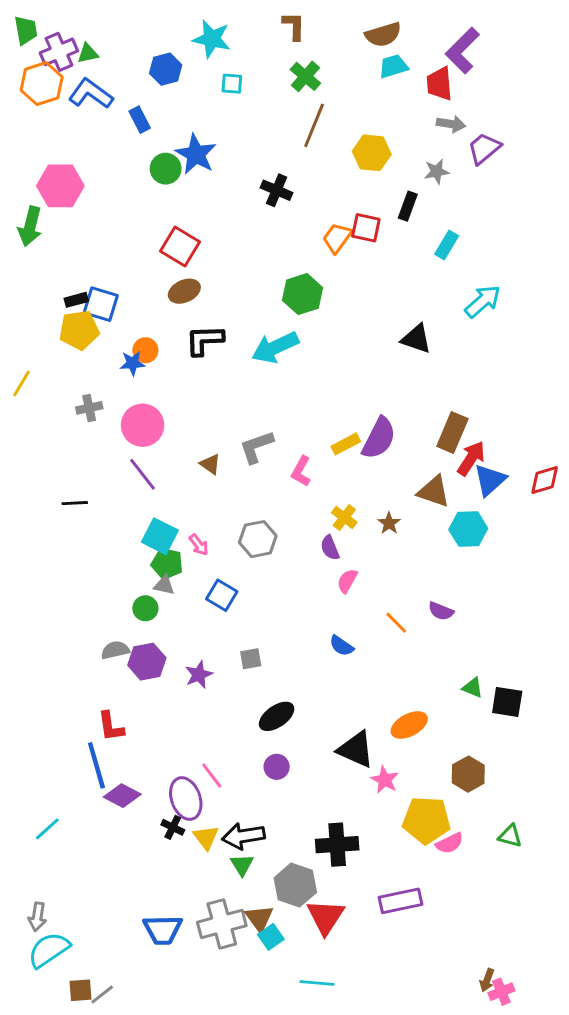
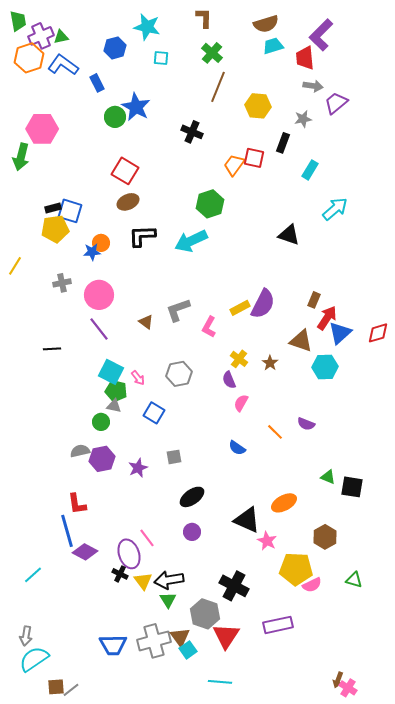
brown rectangle: (452, 432) -> (314, 300), size x0.6
black cross: (337, 845) -> (234, 586), turned 32
pink cross: (501, 992) -> (348, 688), turned -36

